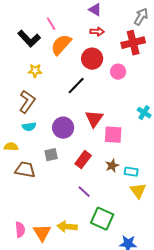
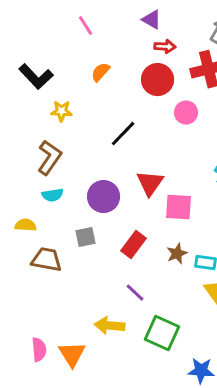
pink line: (51, 24) -> (86, 26), moved
red arrow: (97, 32) -> (165, 47), moved
black L-shape: (29, 39) -> (36, 77), moved
orange semicircle: (61, 45) -> (101, 72), size x0.6
red circle: (92, 59) -> (158, 80), moved
yellow arrow: (67, 227) -> (110, 326), moved

